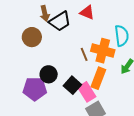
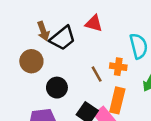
orange cross: (103, 51) -> (118, 67), size x0.6
black circle: (49, 74) -> (57, 88), moved

